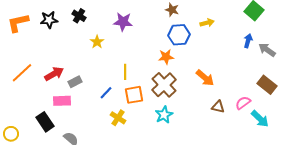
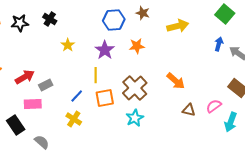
purple star: (123, 22) -> (105, 50), moved, turned 30
yellow arrow: (207, 23) -> (178, 26), size x1.5
blue hexagon: (179, 35) -> (114, 20), moved
orange star: (166, 57) -> (137, 46), moved
yellow cross: (118, 118) -> (74, 119), moved
cyan arrow: (260, 119) -> (231, 122), turned 66

